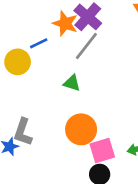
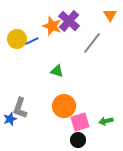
gray line: (86, 46) -> (92, 43), moved
yellow circle: (18, 62) -> (17, 39), moved

